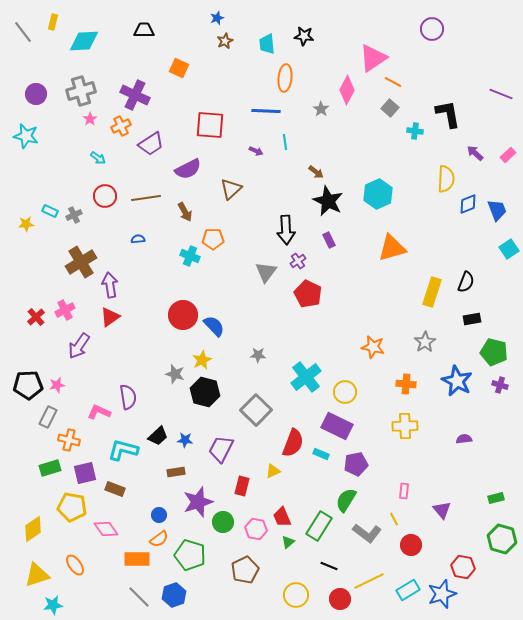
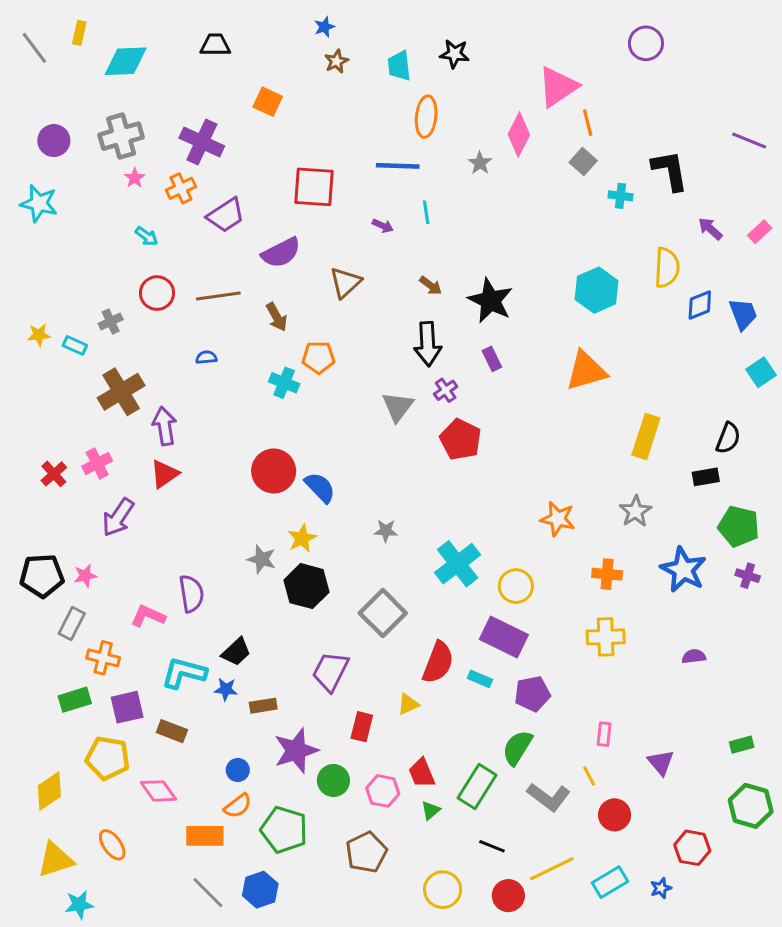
orange line: (393, 82) -> (588, 123), turned 48
brown arrow: (316, 172) -> (431, 286), moved
cyan hexagon: (378, 194) -> (597, 290), moved
cyan rectangle: (50, 211) -> (75, 345), moved
black semicircle: (466, 282) -> (728, 438), moved
blue star: (185, 440) -> (226, 689), moved
blue star: (442, 594) -> (661, 888), size x0.5

